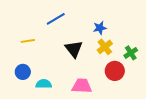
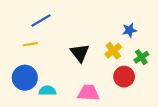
blue line: (56, 19) -> (41, 20), moved
blue star: (100, 28) -> (129, 30), moved
blue circle: (23, 72) -> (25, 78), size x1.5

